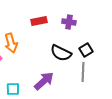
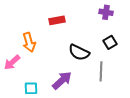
purple cross: (69, 22) -> (106, 12), moved
black square: (86, 50) -> (110, 42), moved

